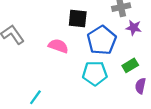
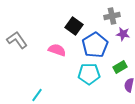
black square: (78, 19) -> (74, 26), turned 30

